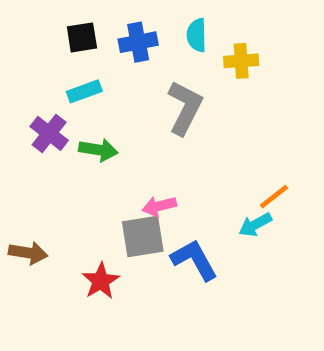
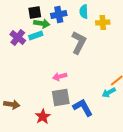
purple cross: (49, 133) -> (18, 37), moved
green arrow: (98, 150) -> (42, 23), moved
pink arrow: (159, 206) -> (60, 76), moved

